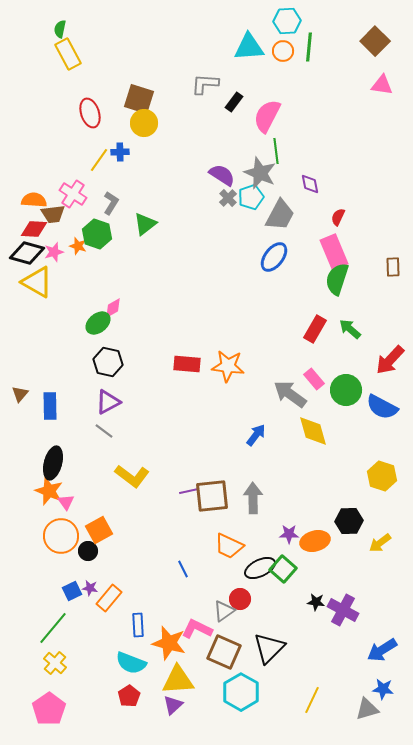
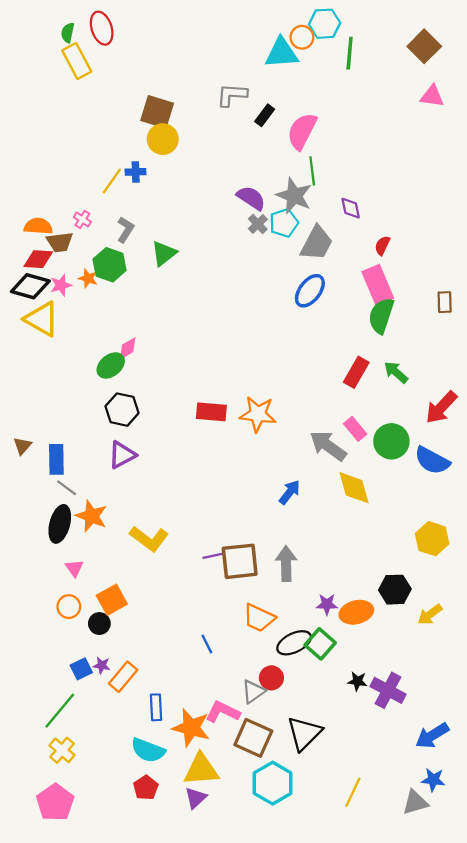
orange circle: (283, 51) -> (302, 37), moved
red ellipse: (90, 113) -> (102, 28), moved
pink cross: (73, 194) -> (82, 219), size x0.6
gray line: (104, 431) -> (67, 488), moved
orange star: (49, 491) -> (91, 516), moved
orange circle: (61, 536) -> (69, 607), size x0.6

